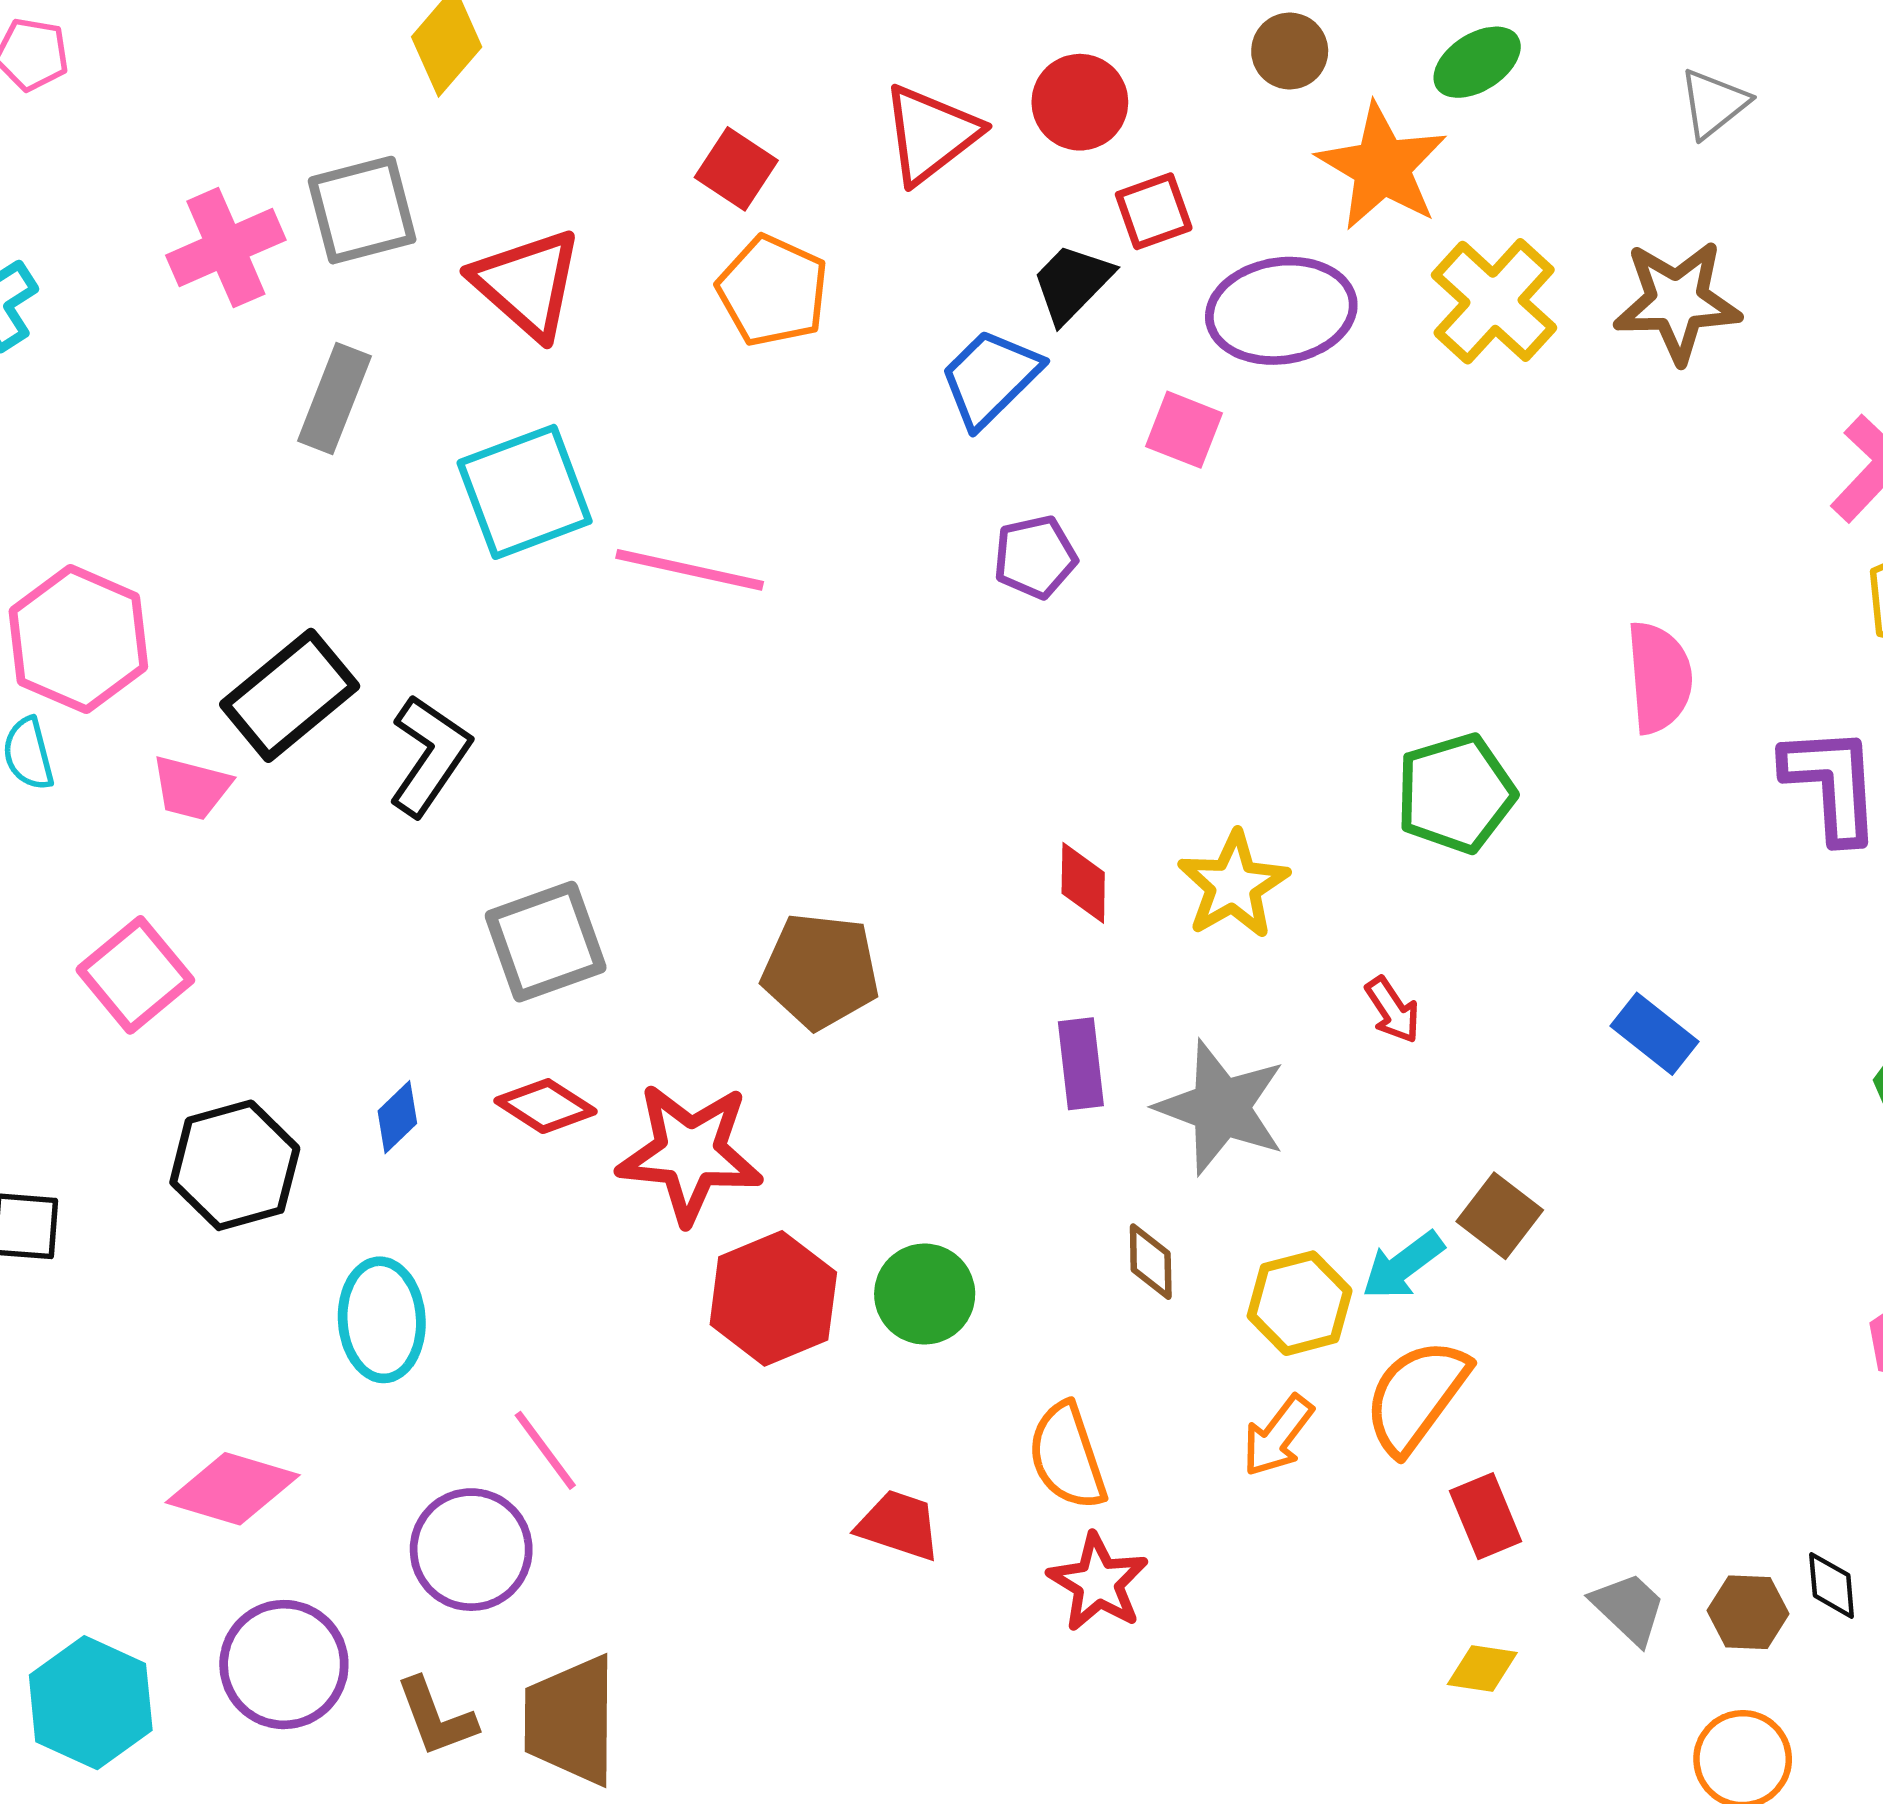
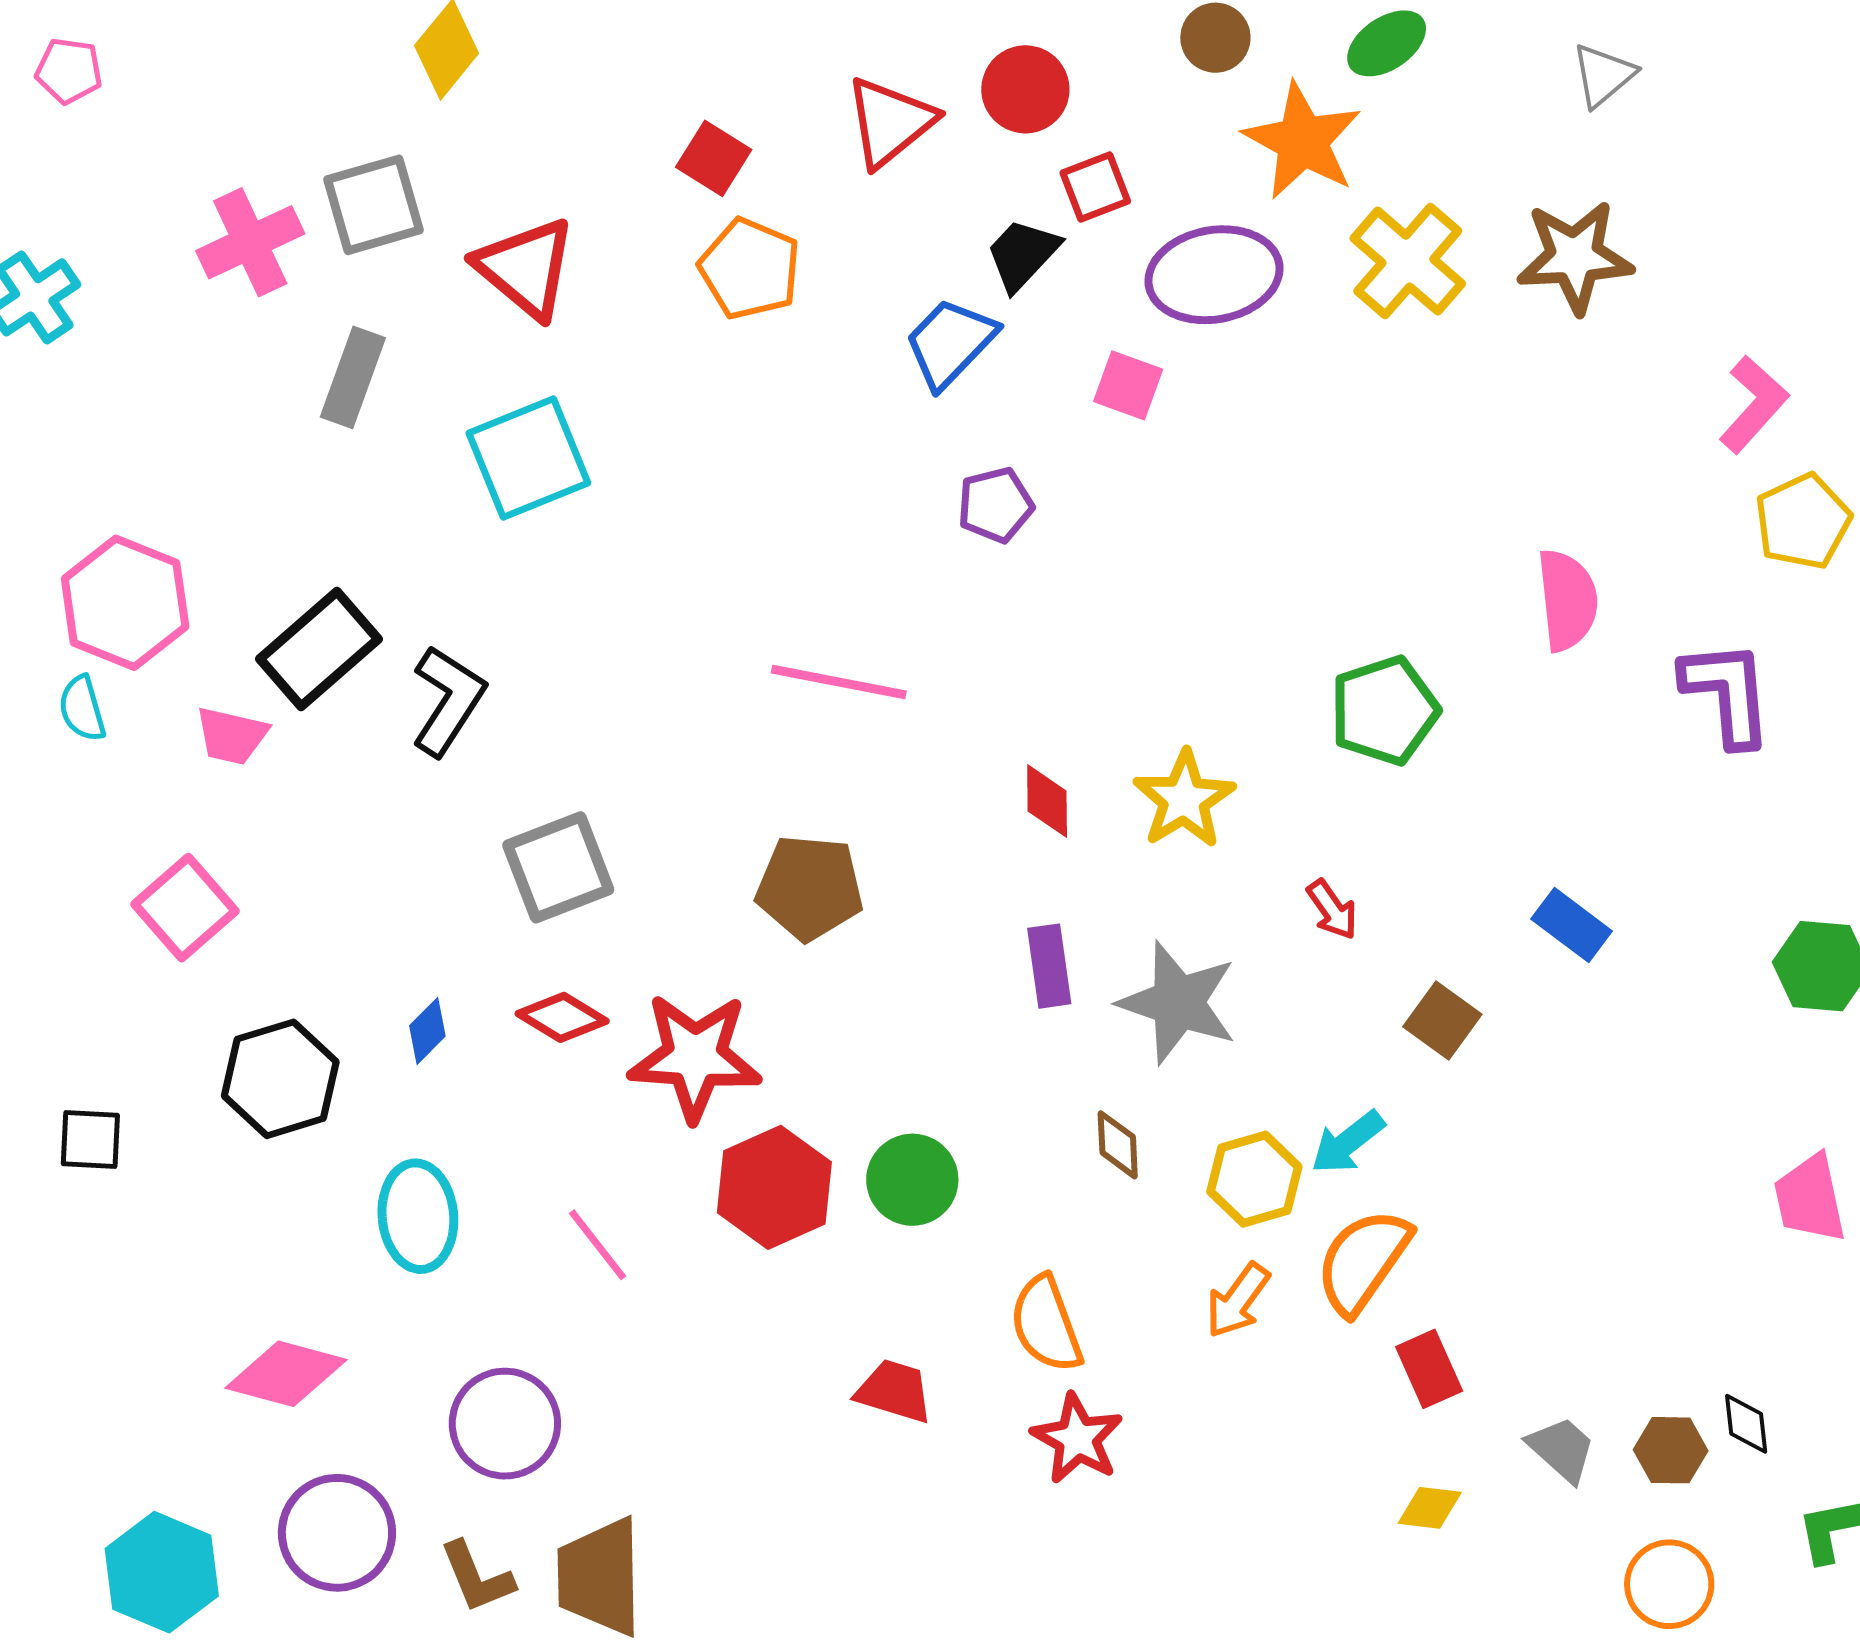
pink line: (690, 570) -> (839, 682), moved
brown square: (1500, 1216) -> (1442, 1021), moved
pink line: (545, 1450) -> (598, 1245), moved

